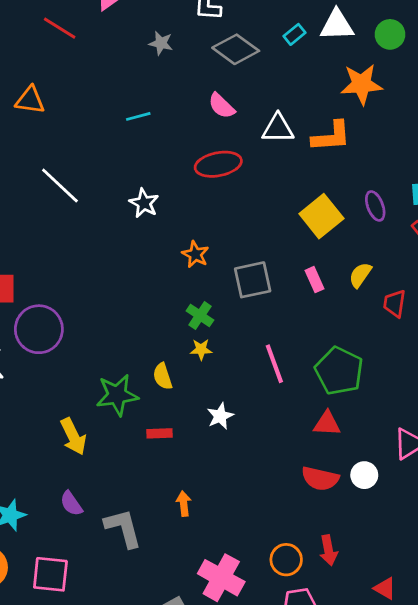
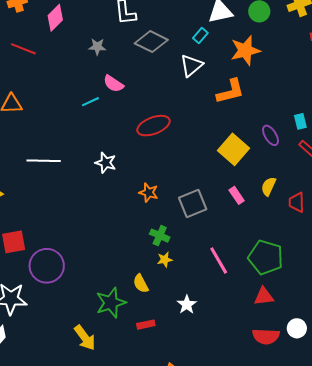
cyan rectangle: (295, 34) -> (200, 35), moved
pink semicircle: (222, 106) -> (113, 84), moved
white triangle: (278, 128) -> (191, 66), moved, turned -30
white line: (60, 185) -> (44, 161), turned -32

